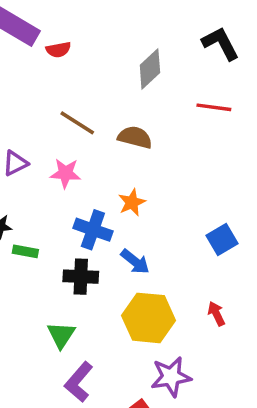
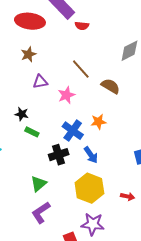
pink star: (65, 173) -> (66, 95), turned 30
black cross: (81, 277) -> (59, 155), turned -36
red arrow: (216, 314) -> (128, 196), turned 112

